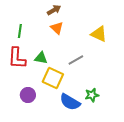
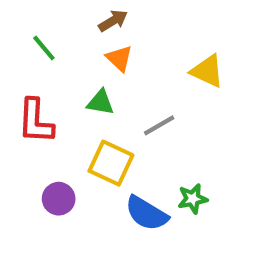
green line: (20, 31) -> (44, 48), moved, turned -48
green triangle: (41, 58) -> (100, 102), moved

